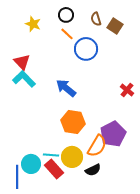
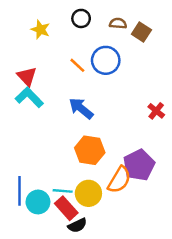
brown semicircle: (96, 19) -> (118, 23), turned 112
orange line: (67, 34) -> (77, 65), moved
black semicircle: (93, 170) -> (77, 225), moved
blue line: (17, 177) -> (19, 191), moved

